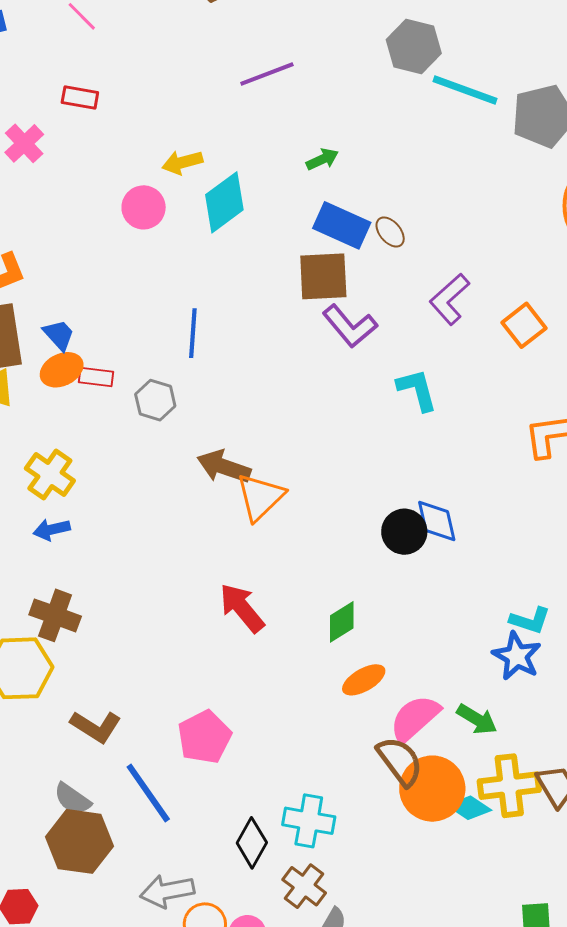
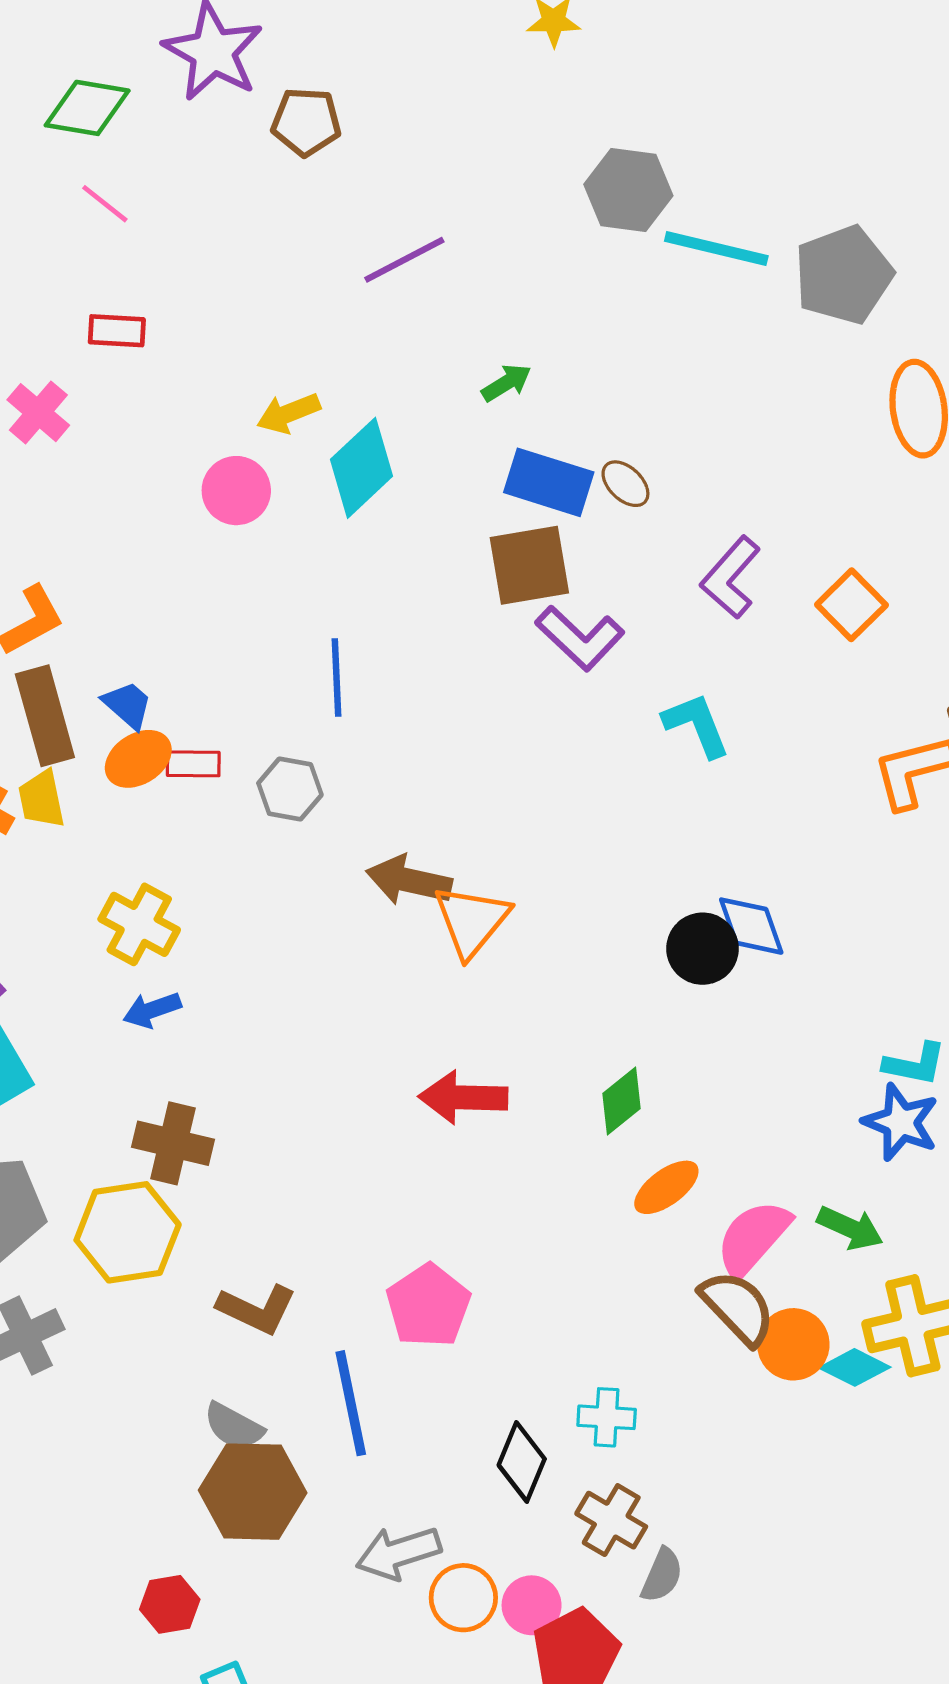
red arrow: (242, 608) -> (463, 1097), turned -42
orange circle: (432, 789) -> (793, 1344), size x0.7
blue line: (148, 793) -> (351, 1403), turned 30
cyan cross: (309, 821) -> (607, 1417), size x0.7

